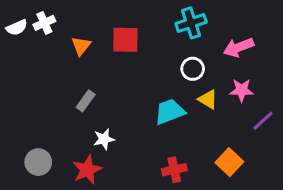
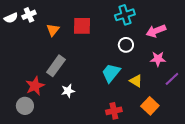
yellow triangle: (208, 99) -> (136, 81), moved
gray rectangle: (86, 101) -> (56, 66), size x1.5
cyan trapezoid: (170, 112) -> (111, 73), turned -30
red star: (87, 170) -> (35, 86), moved

